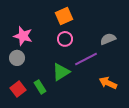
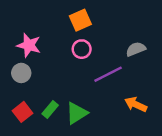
green triangle: (61, 72) -> (77, 113), moved
green rectangle: (40, 87) -> (50, 109), turned 72

